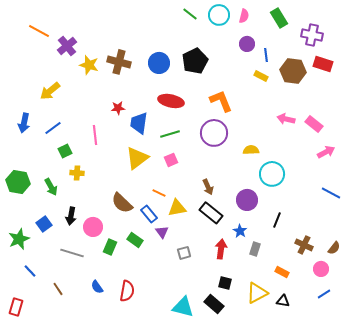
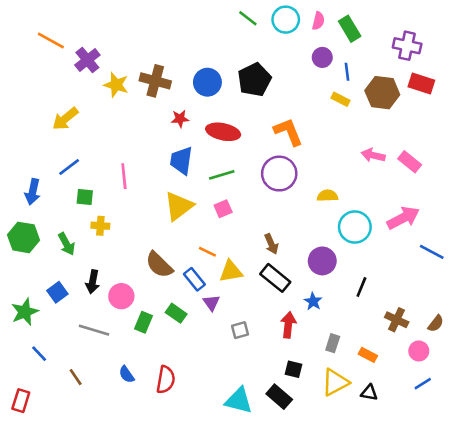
green rectangle: (279, 18) -> (350, 29), moved
red star: (118, 108) -> (180, 119), moved
blue arrow: (24, 123) -> (33, 192), moved
green square: (65, 151) -> (85, 197), turned 32
pink arrow: (326, 152) -> (403, 218), moved, size x1.4
gray rectangle: (255, 249) -> (333, 343), moved

